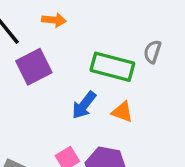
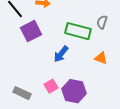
orange triangle: (122, 112) -> (101, 58), moved

